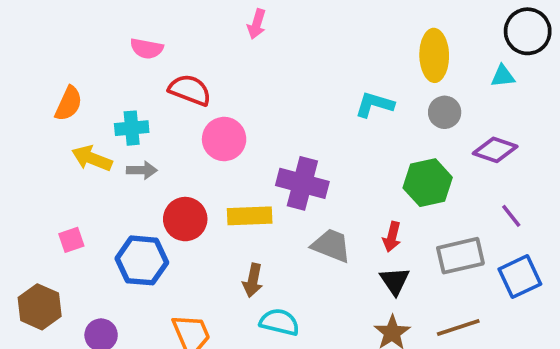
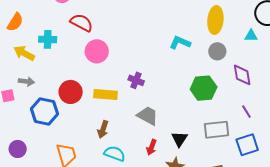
purple diamond: (495, 150) -> (242, 75), turned 55
gray arrow: (142, 170) -> (26, 82), moved
purple cross: (302, 183) -> (136, 80), size x0.6
red arrow: (392, 237) -> (151, 147), moved

